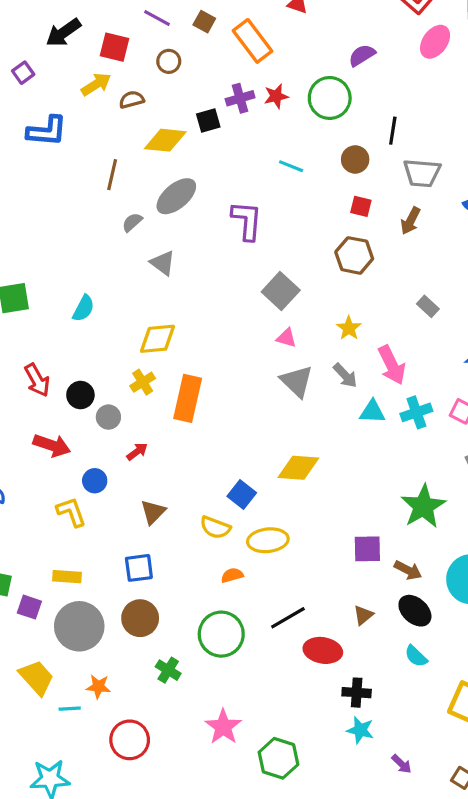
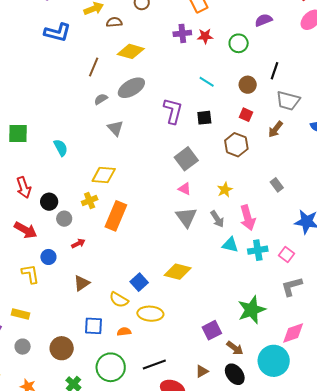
green circle: (330, 98) -> (239, 43), size x0.7
black square: (208, 120) -> (204, 118), moved
cyan semicircle: (83, 308) -> (61, 148), turned -66
purple square: (367, 549) -> (212, 330), turned -36
blue square: (139, 568) -> (94, 326), moved
gray circle: (79, 626) -> (23, 347), size x0.5

